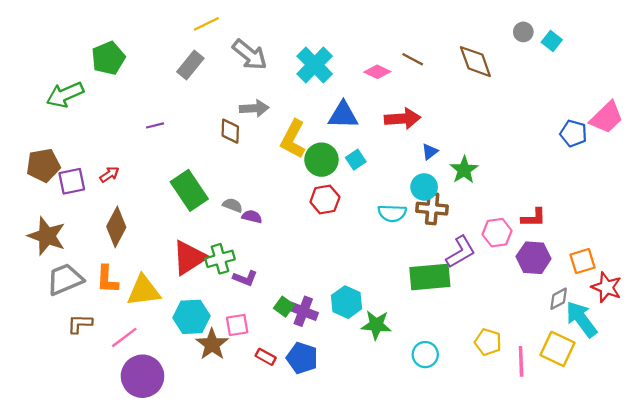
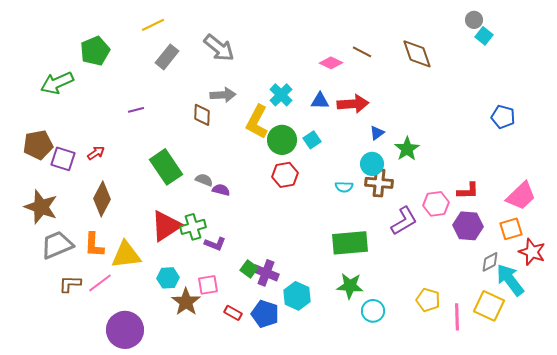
yellow line: (206, 24) -> (153, 25), moved
gray circle: (523, 32) -> (474, 20), moved
cyan cross: (315, 65) -> (281, 95), moved, size x0.7
blue triangle: (343, 115) -> (320, 101), moved, size x0.7
pink trapezoid: (607, 117) -> (521, 196), moved
purple square: (72, 181) -> (63, 159), turned 30
cyan semicircle: (392, 213) -> (344, 187), size x0.7
green rectangle: (430, 277) -> (350, 243), moved
cyan hexagon: (347, 302) -> (297, 296), moved
cyan hexagon: (192, 317) -> (168, 278), size x0.7
green star: (376, 325) -> (350, 286), moved
pink line: (124, 337) -> (100, 283), moved

